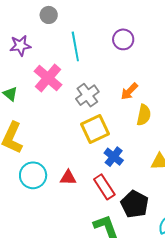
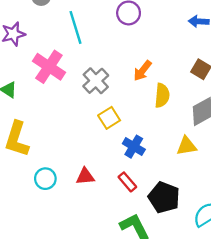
yellow square: (95, 129) -> (109, 118), size x0.7
cyan circle: (33, 175) -> (45, 179), size x0.7
red rectangle: (104, 187) -> (127, 182), size x0.7

